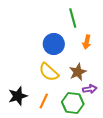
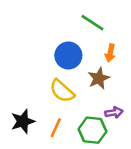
green line: (73, 18) -> (92, 23), turned -42
brown star: (78, 72) -> (99, 78), moved

